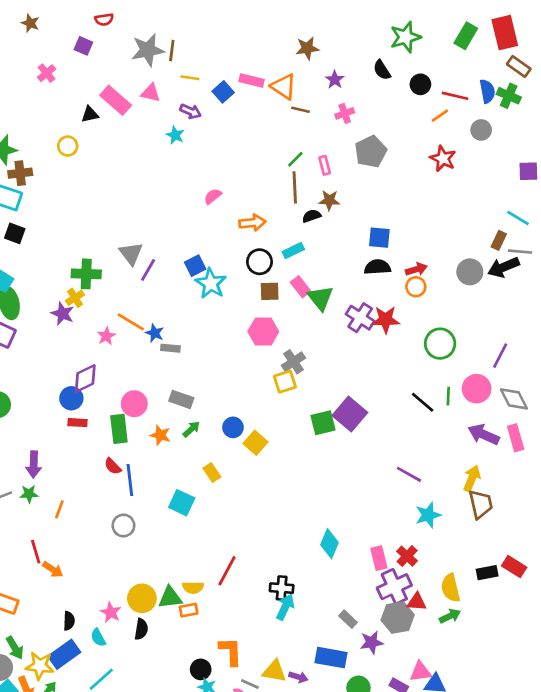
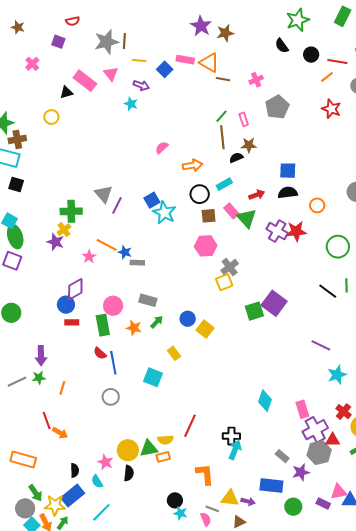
purple star: (335, 80) -> (201, 26), moved, size x1.5
pink triangle: (151, 93) -> (111, 74), turned 42
red arrow: (416, 269) -> (257, 195), moved
red cross: (407, 556) -> (343, 412), moved
orange L-shape: (231, 651) -> (205, 474), moved

